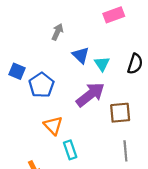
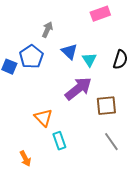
blue pentagon: (41, 85) -> (31, 57), moved
gray line: (125, 151) -> (111, 142), turned -30

